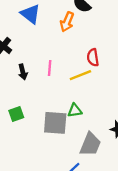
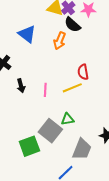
pink line: (50, 68) -> (45, 90), moved
green square: (16, 114) -> (29, 146), moved, size x1.5
gray square: (55, 123) -> (50, 131), turned 35

